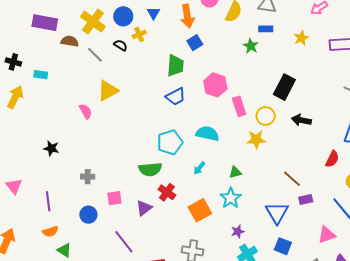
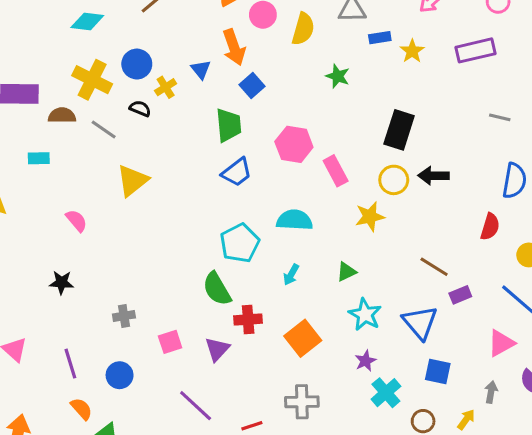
blue triangle: (153, 13) -> (201, 69), moved
blue rectangle: (266, 29) -> (380, 38), moved
cyan rectangle: (41, 75) -> (39, 158), moved
pink semicircle: (86, 111) -> (76, 221), moved
yellow circle: (266, 116) -> (394, 180), moved
green semicircle: (150, 169) -> (217, 289), turned 75
red cross: (167, 192) -> (248, 319), turned -30
cyan star: (231, 198) -> (365, 315), moved
blue circle: (88, 215) -> (120, 375), moved
orange semicircle: (50, 231) -> (81, 409), turned -105

